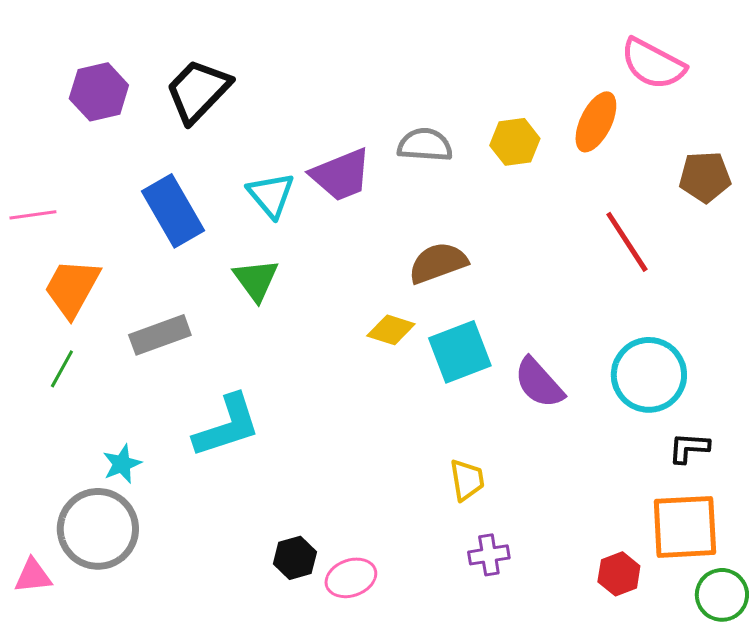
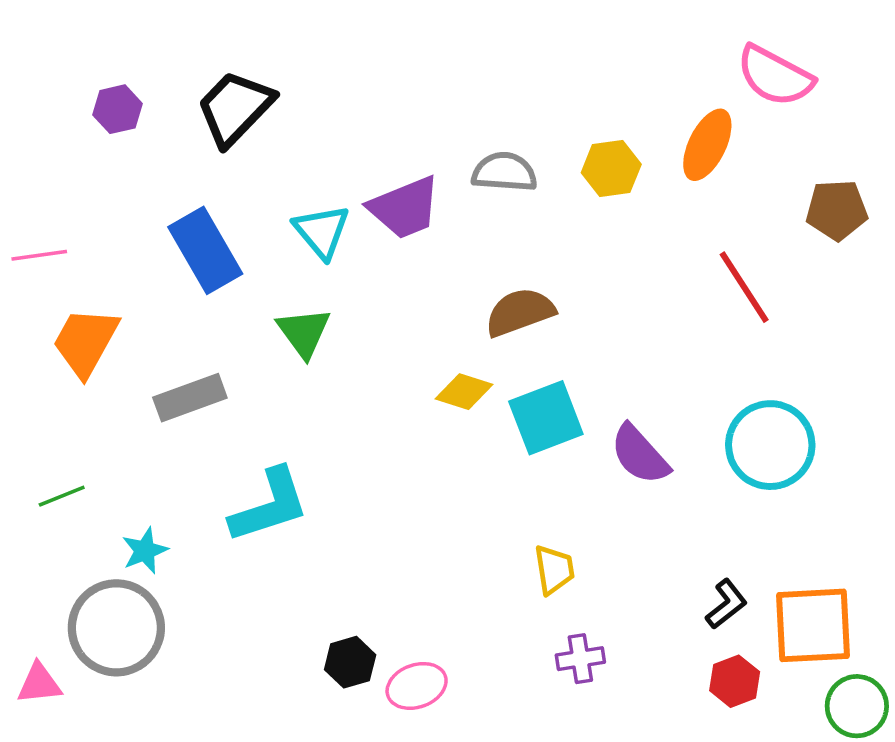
purple hexagon: (99, 92) -> (117, 109), size x0.7
green line: (62, 369) -> (62, 496), moved, turned 39
black L-shape: (689, 448) -> (726, 604), moved, turned 138

